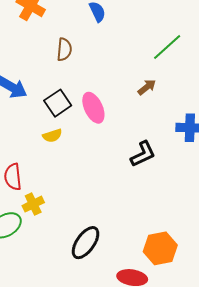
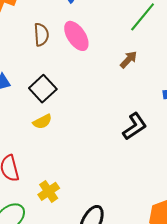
pink ellipse: (93, 108) -> (76, 36), moved
yellow cross: (33, 204) -> (49, 191), moved

